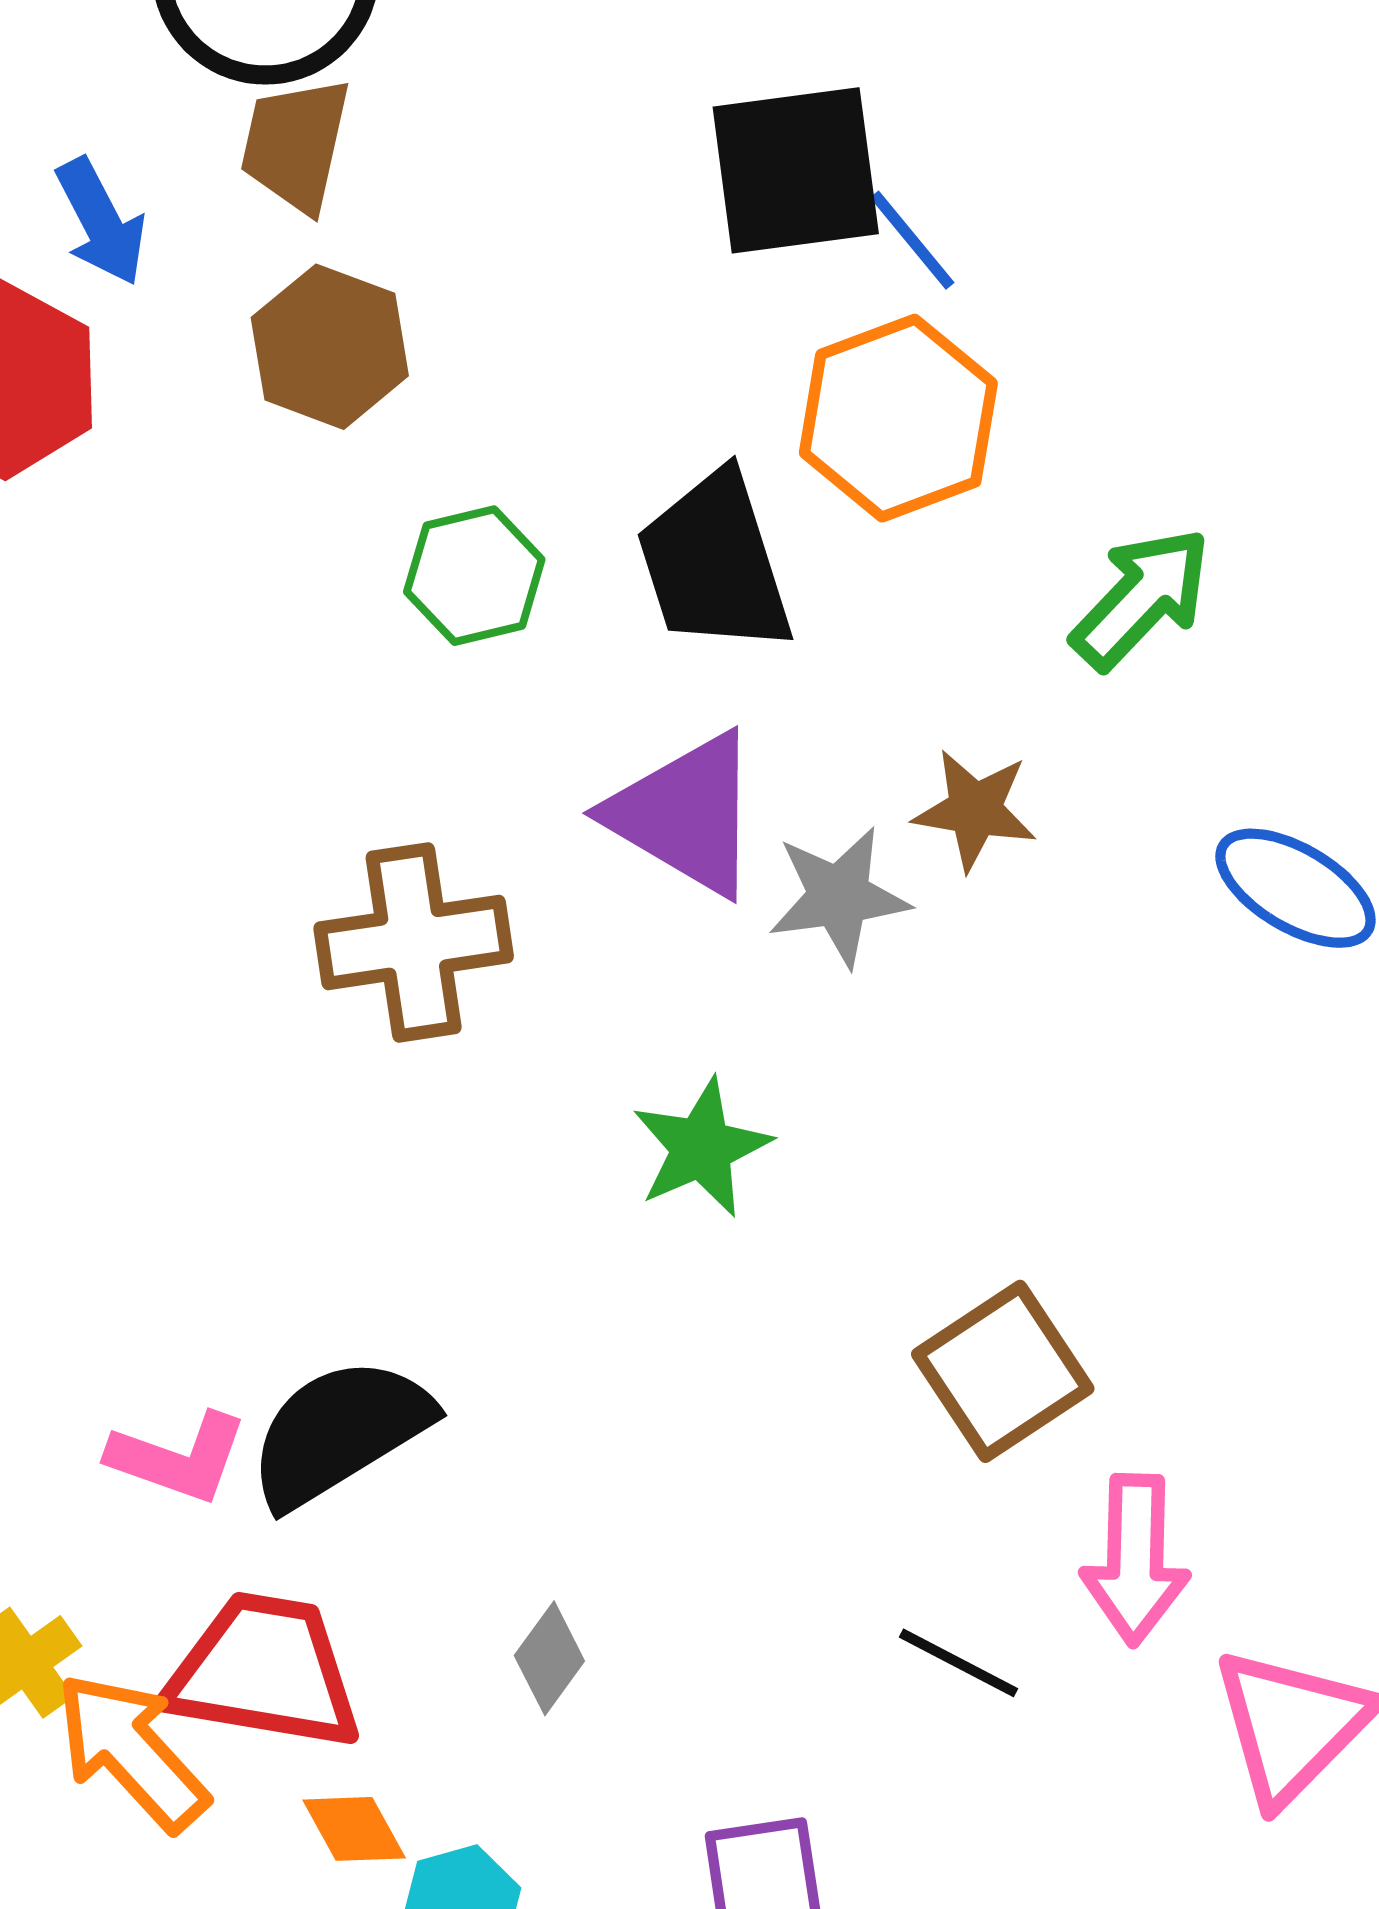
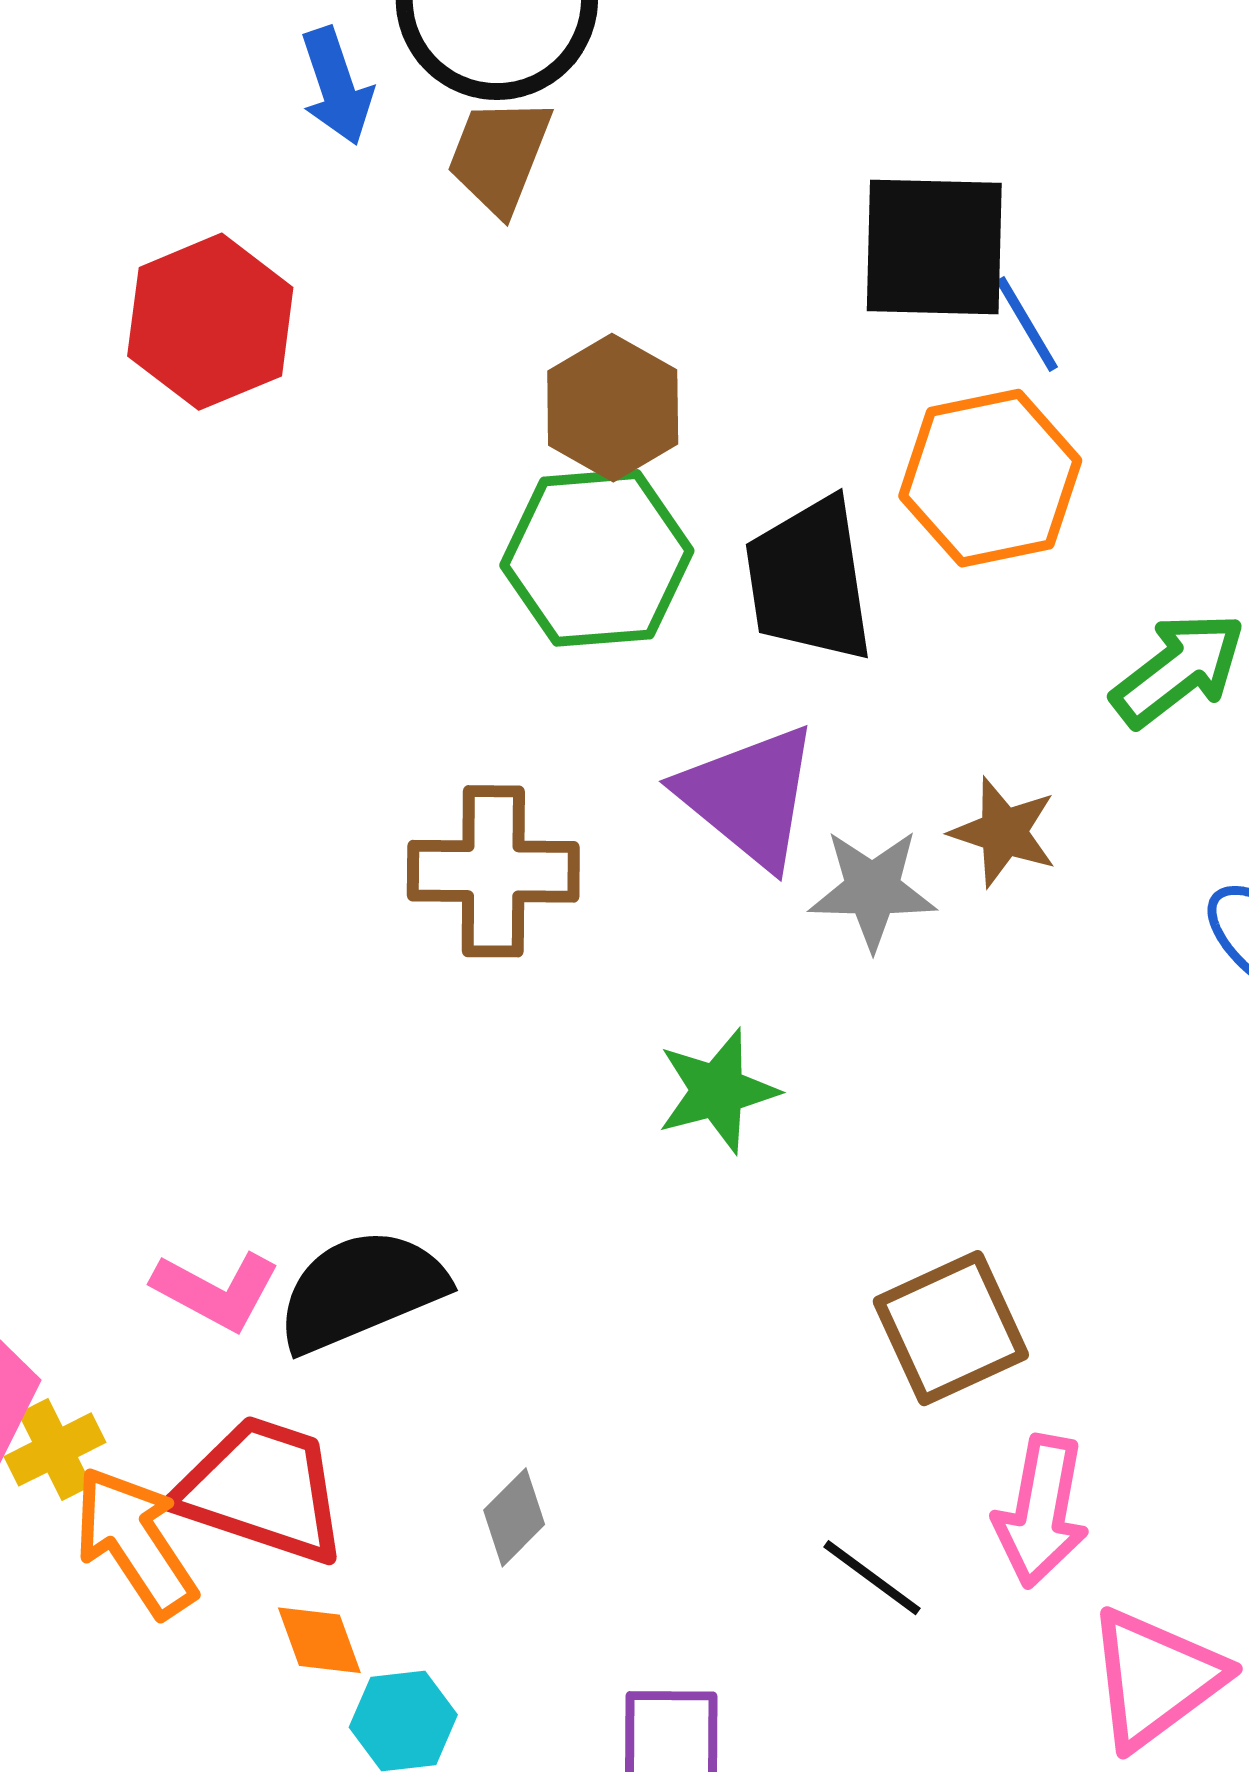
blue arrow: (101, 222) -> (336, 86), moved
brown hexagon: (330, 347) -> (613, 408), moved
green hexagon: (474, 576) -> (597, 558), size x1.5

